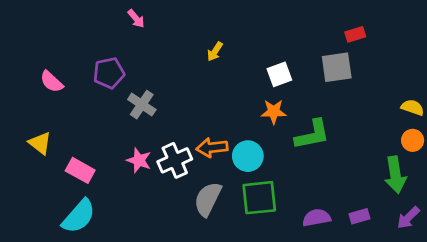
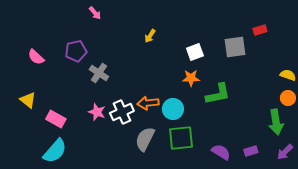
red rectangle: (355, 34) -> (260, 30), moved
purple semicircle: (317, 218) -> (221, 152), turned 42

